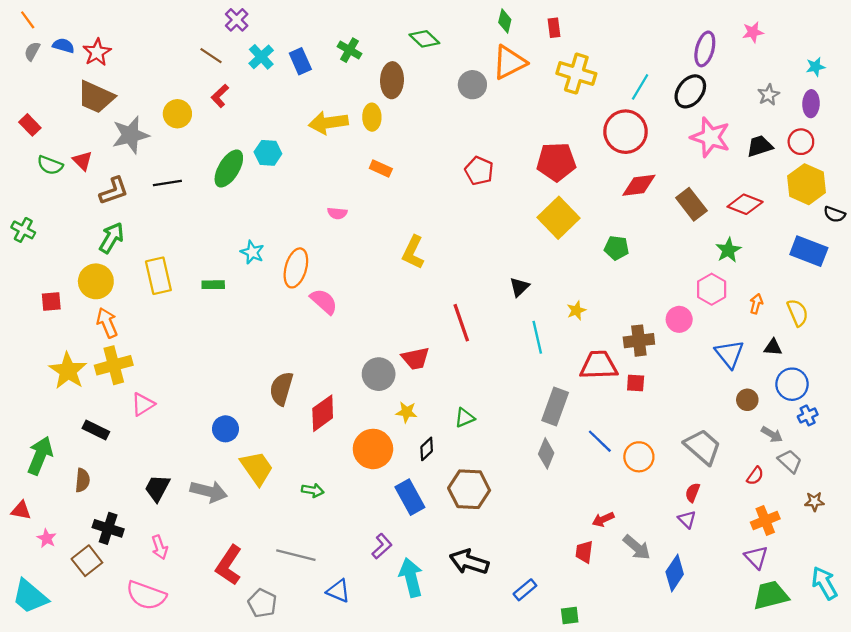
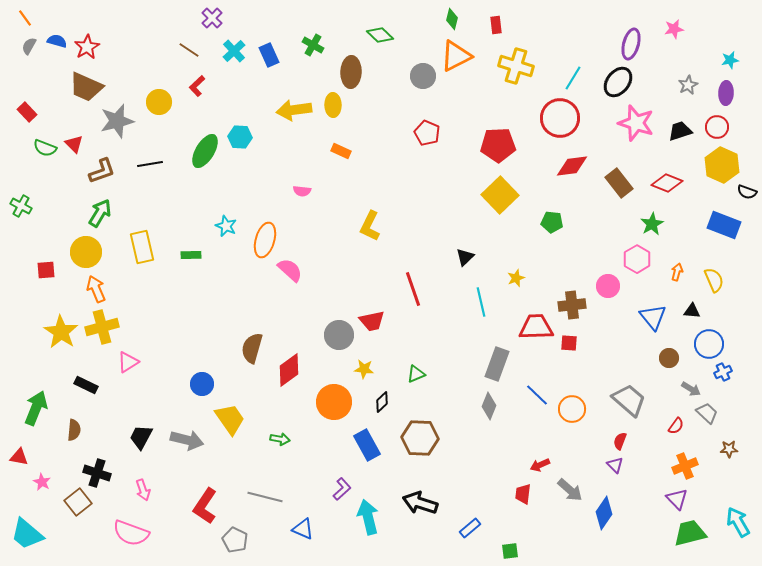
red pentagon: (479, 171) -> (427, 133), moved

